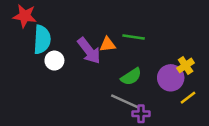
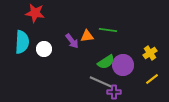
red star: (25, 16) -> (35, 13), moved
cyan semicircle: (42, 39) -> (22, 42), moved
purple arrow: (89, 51) -> (72, 41), size x0.7
purple circle: (171, 78) -> (123, 65), moved

